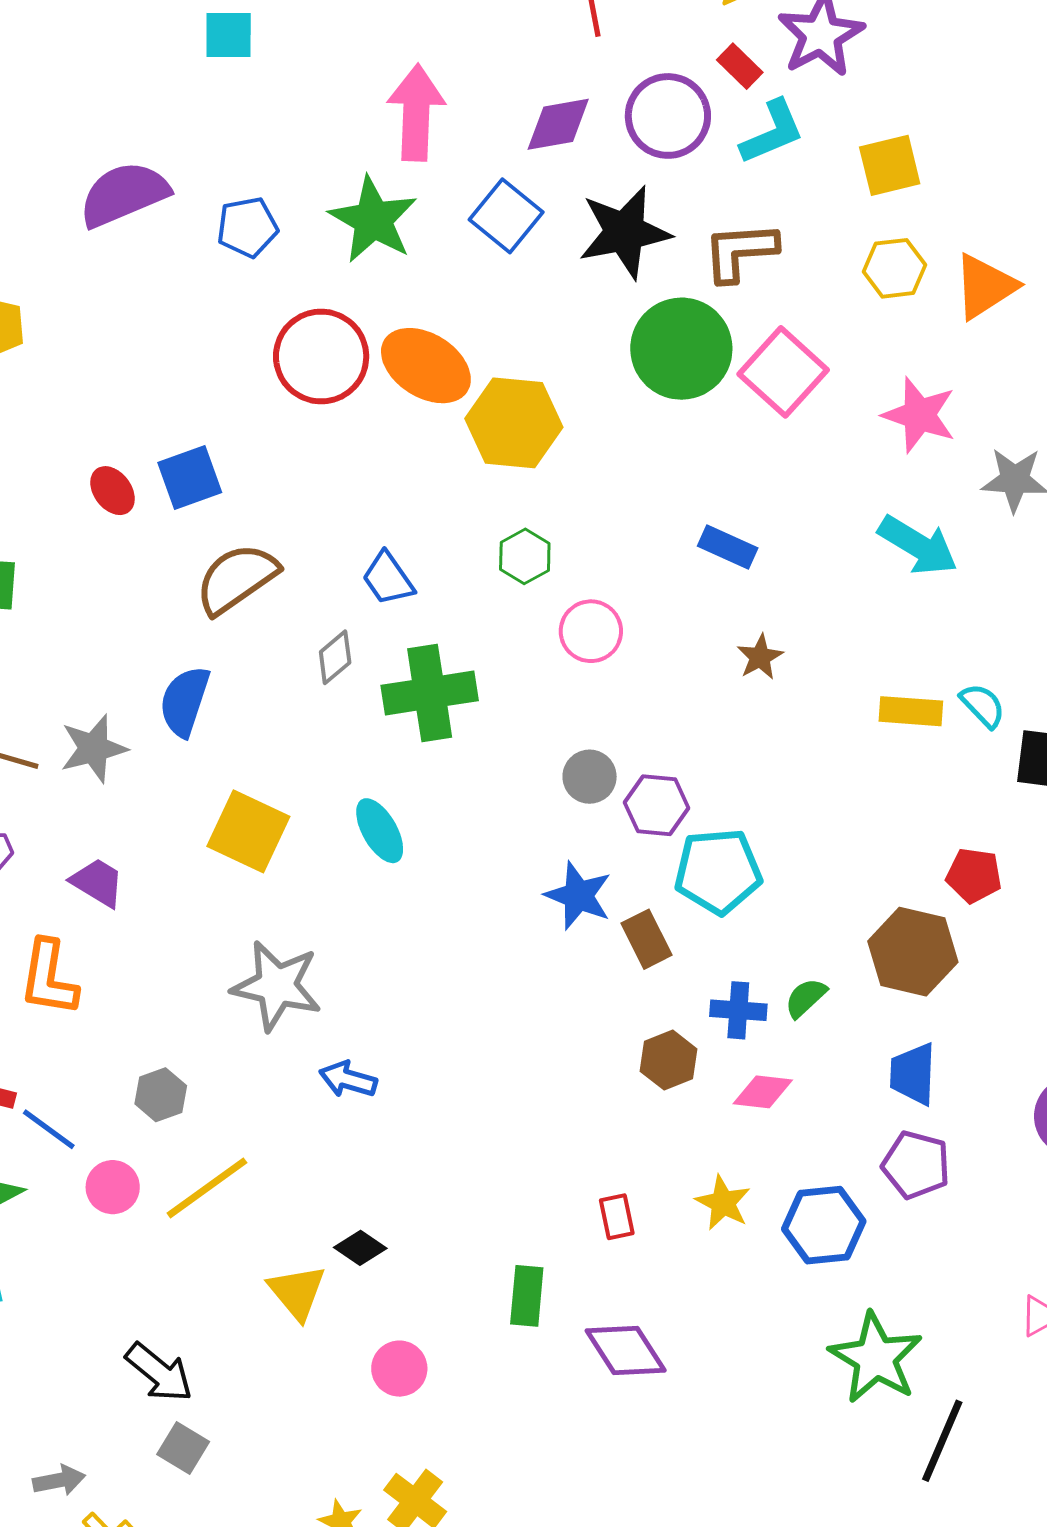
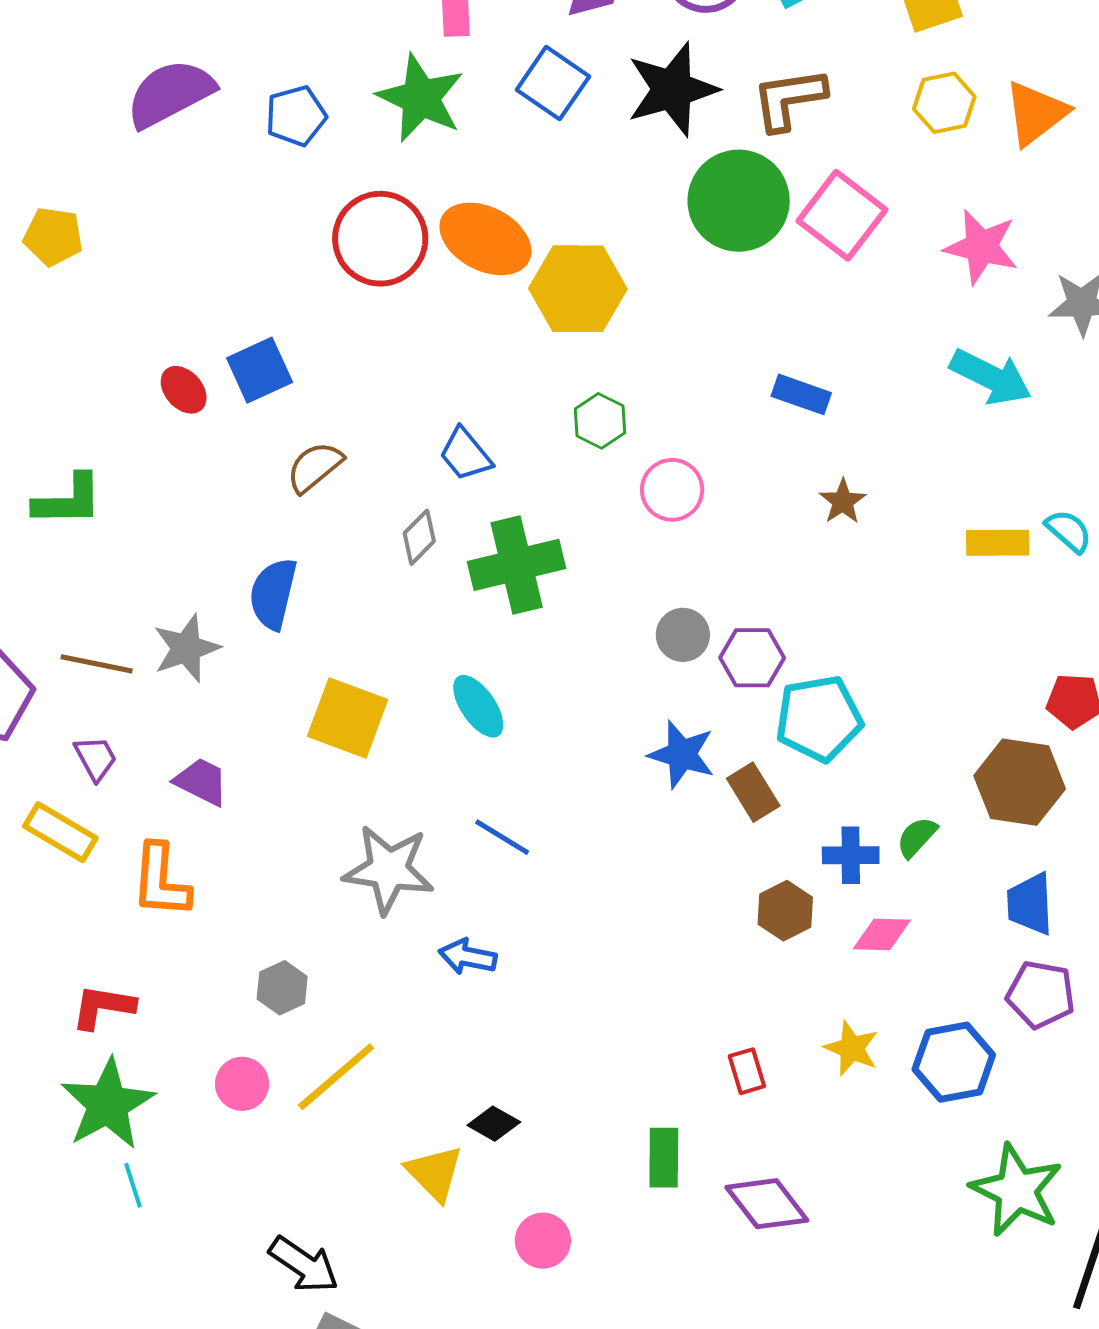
brown semicircle: (237, 579) -> (315, 467), size x0.7
blue line: (49, 1129) -> (502, 837), moved

